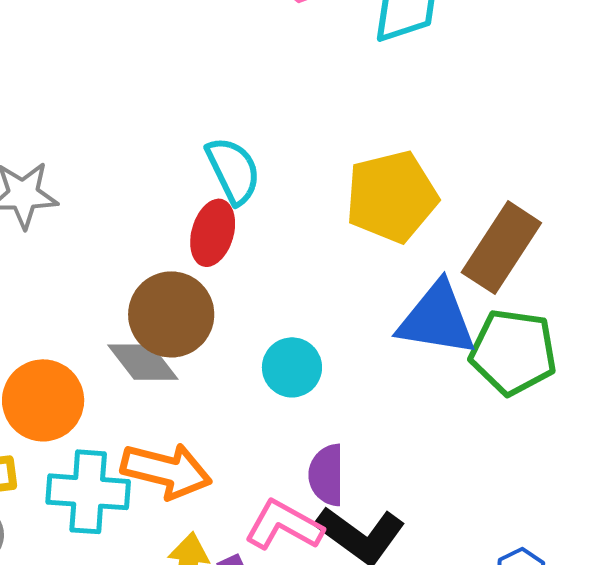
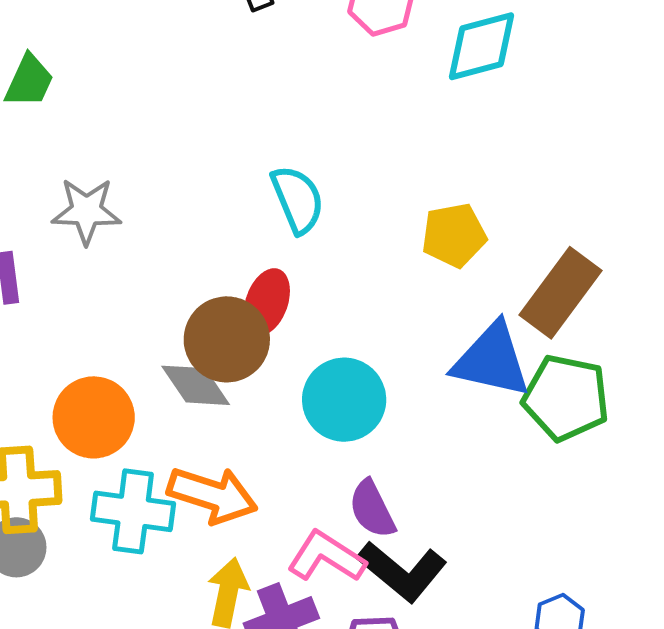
yellow pentagon: (392, 197) -> (454, 235), size x0.7
red ellipse: (213, 233) -> (267, 302), moved
cyan circle: (292, 367) -> (344, 400), size x1.4
purple semicircle: (327, 475) -> (372, 509), turned -30

